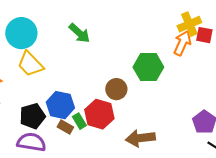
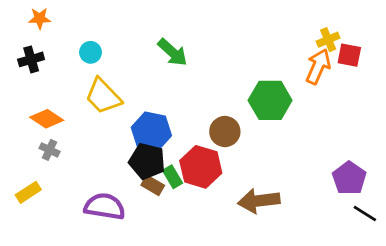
yellow cross: (189, 24) -> (328, 40), size x0.7
cyan circle: (21, 33) -> (91, 52), size x0.5
blue hexagon: (60, 105) -> (151, 132), moved
black pentagon: (32, 116) -> (147, 161), moved, turned 30

